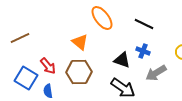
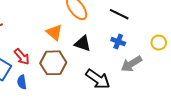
black triangle: (122, 60) -> (83, 44), moved

